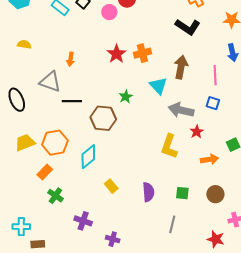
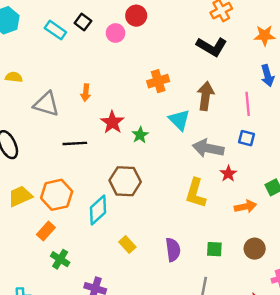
red star: (116, 54) -> (112, 122), moved
orange arrow: (71, 59) -> (86, 93), moved
gray triangle: (50, 82) -> (46, 104), moved
brown hexagon: (103, 118) -> (125, 181), moved

